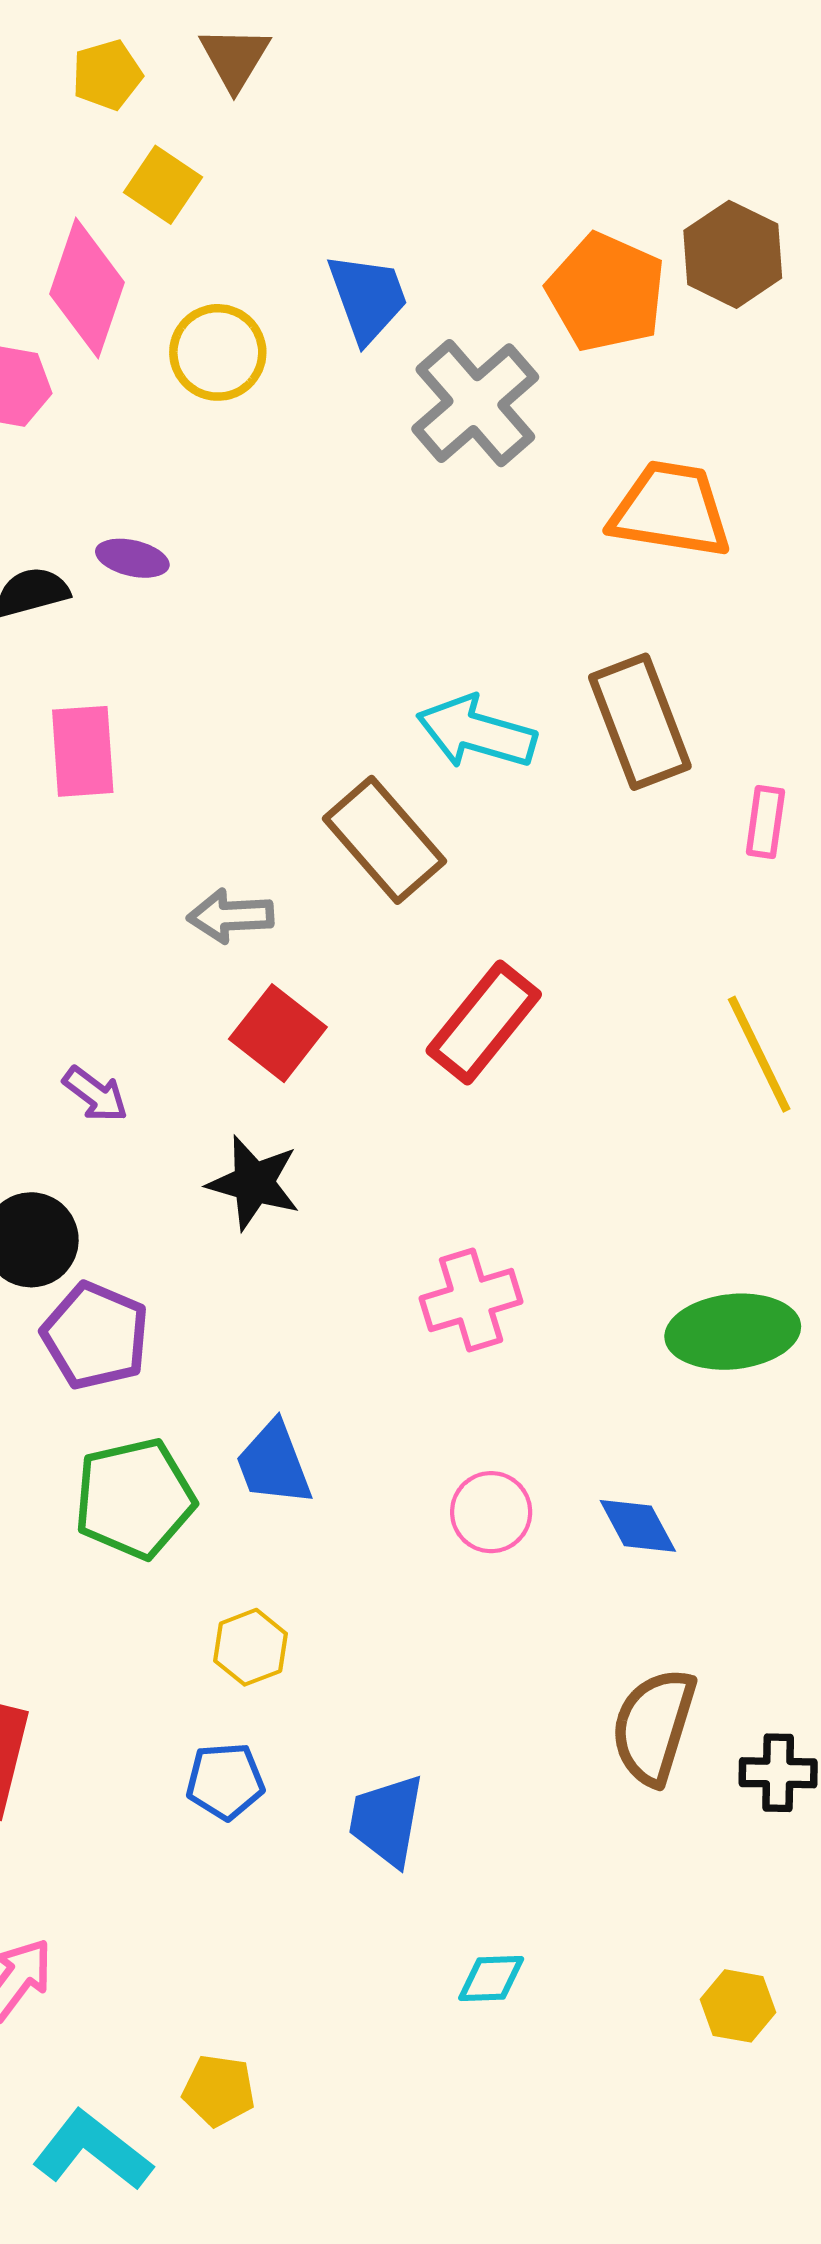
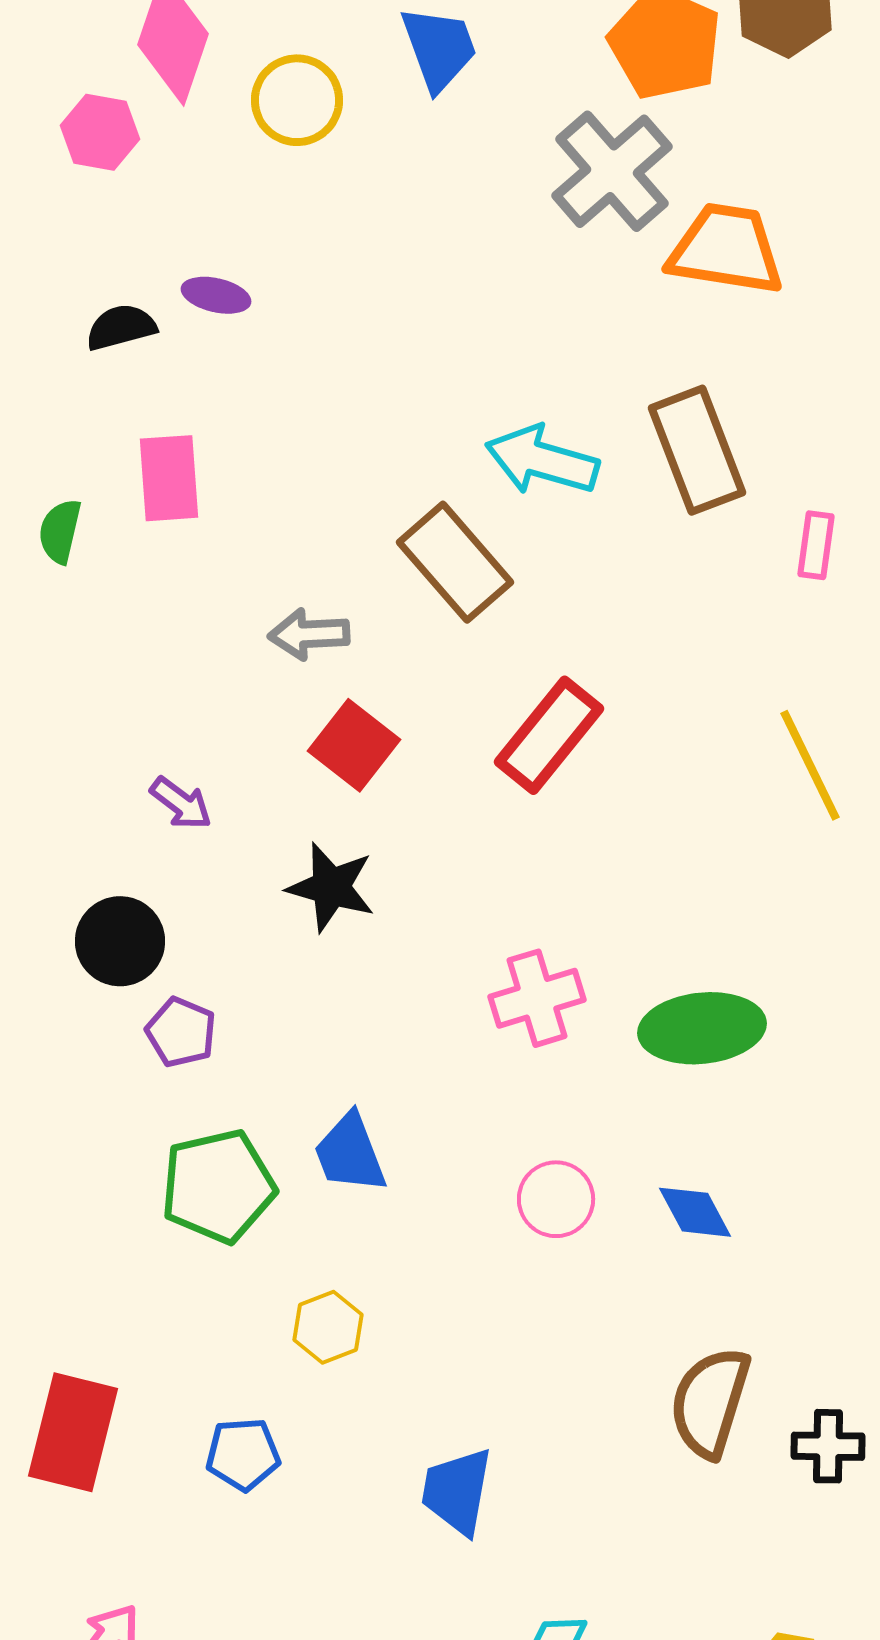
gray cross: (475, 403) -> (612, 171), moved
green ellipse: (733, 1332) -> (702, 1028), moved
purple pentagon: (95, 1336) -> (181, 1032), size x0.7
blue pentagon: (225, 1781) -> (243, 1454), moved

